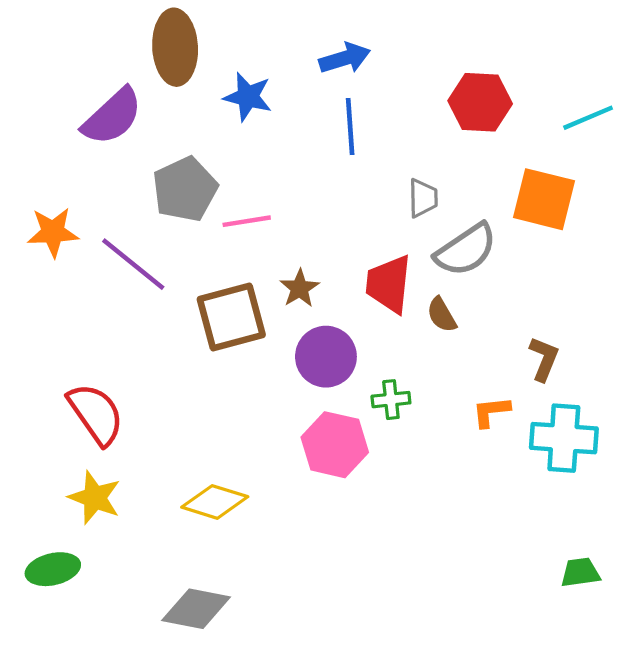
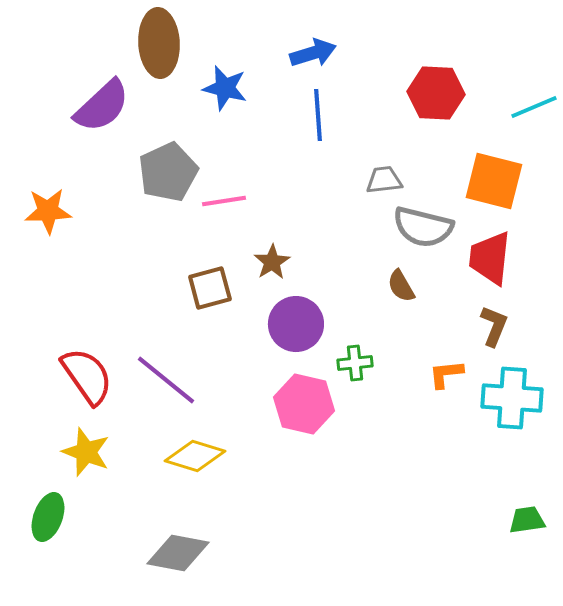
gray trapezoid: (423, 198) -> (384, 180), turned -96
gray semicircle: (466, 250) -> (423, 227), turned 48
purple line: (133, 264) -> (166, 380), moved
red trapezoid: (389, 284) -> (490, 258), moved
brown square: (231, 317) -> (210, 288), size x0.7
green ellipse: (53, 569) -> (48, 517), turned -57

